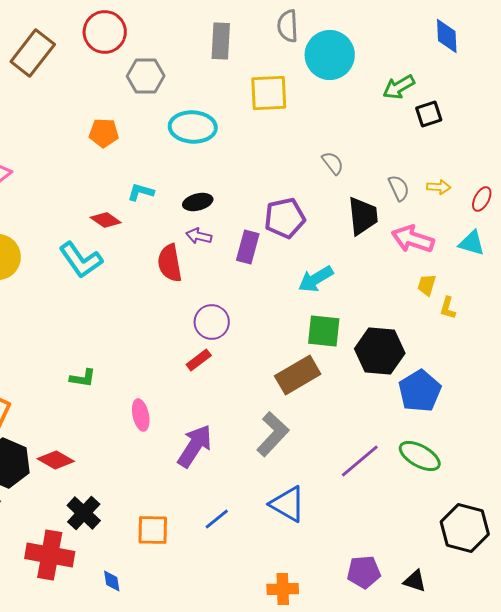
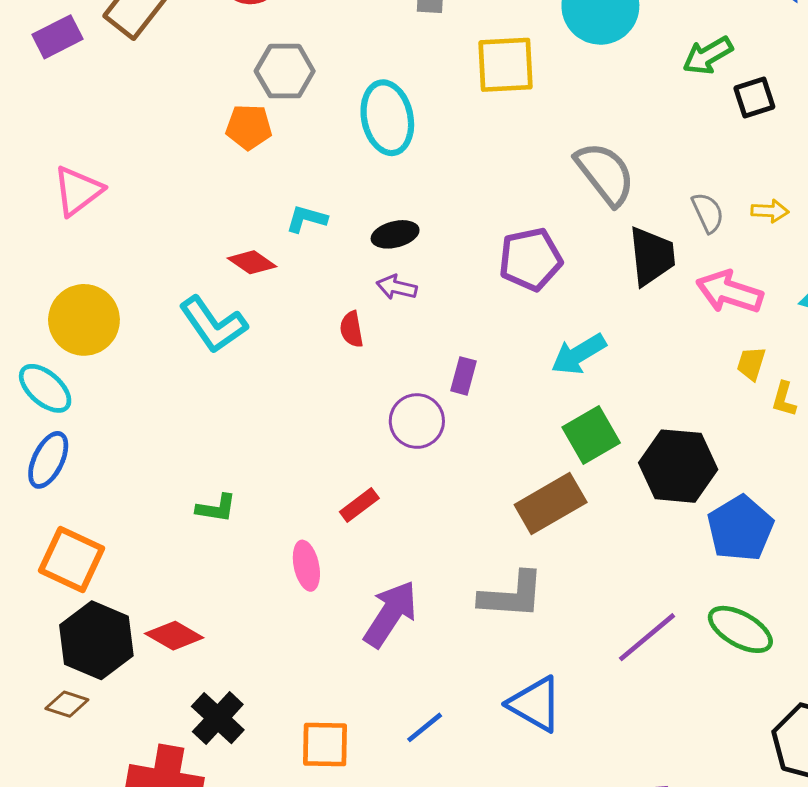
gray hexagon: (146, 76) -> (285, 71), moved
cyan ellipse: (193, 127) -> (387, 118), turned 75
gray semicircle: (333, 163) -> (605, 174), size x1.8
purple rectangle: (248, 247) -> (464, 376), moved, size x0.7
red semicircle: (170, 263) -> (352, 329), size x0.6
green square: (324, 331) -> (591, 435), turned -36
red rectangle: (199, 360) -> (359, 505), moved
gray L-shape: (273, 434) -> (512, 595), turned 51

